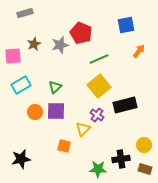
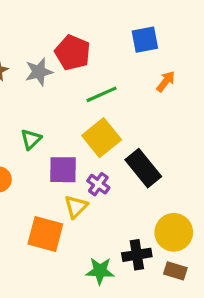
black rectangle: (125, 105) -> (143, 168), turned 65
purple square: (56, 111) -> (63, 170), moved
yellow circle: (144, 145) -> (174, 232), size x1.5
orange square: (64, 146) -> (45, 234), size x1.6

